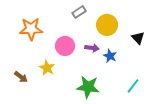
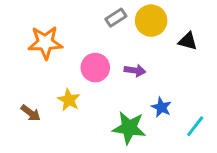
yellow circle: (107, 25) -> (151, 21), moved
black triangle: (138, 38) -> (188, 41), moved, turned -32
blue star: (110, 56) -> (161, 107), moved

